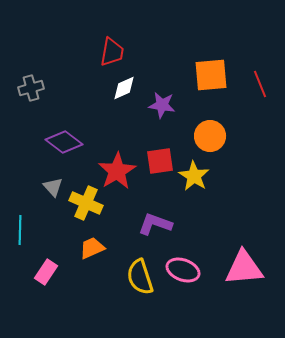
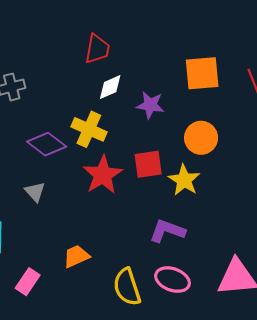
yellow cross: (86, 203) -> (89, 129), moved
purple L-shape: (155, 224) -> (167, 231), moved

